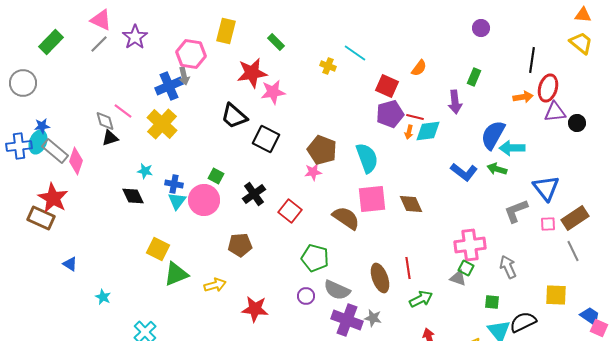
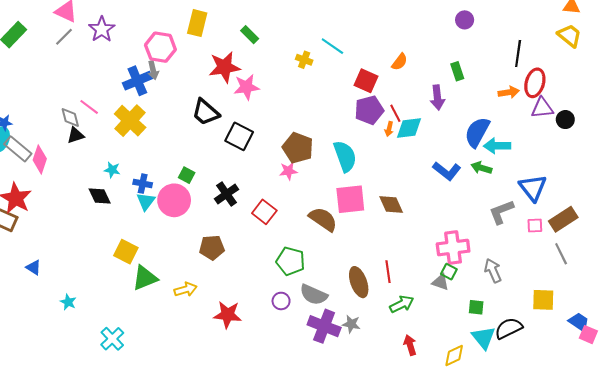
green rectangle: (474, 77) -> (457, 71), turned -42
red line: (415, 117) -> (395, 113), turned 48

